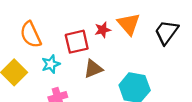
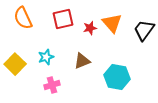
orange semicircle: (31, 35) -> (23, 18), moved
red square: (77, 42) -> (63, 19), moved

